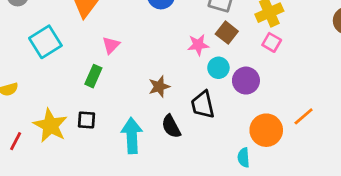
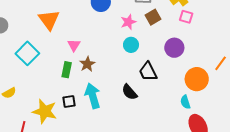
brown square: (227, 33) -> (153, 17), turned 35
pink star: (198, 45) -> (128, 22), moved
cyan circle: (218, 68) -> (131, 45), moved
brown star: (159, 87) -> (87, 64), moved
cyan arrow: (132, 136) -> (93, 96), moved

